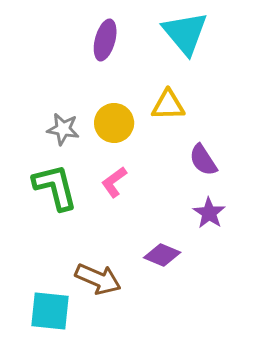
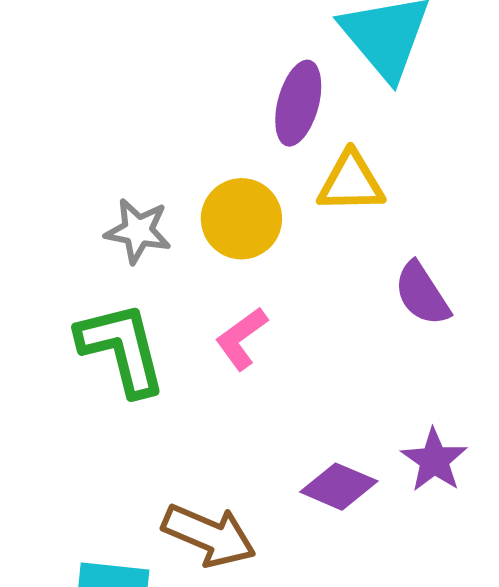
purple ellipse: (105, 40) -> (298, 103), moved
purple star: (209, 213) -> (434, 460), moved

